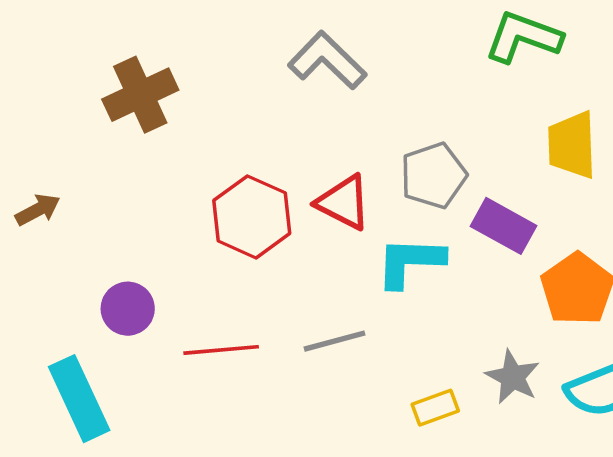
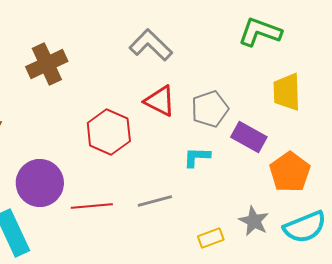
red triangle: (343, 203) -> (160, 101), moved
cyan L-shape: (410, 262) -> (197, 157), size x0.7
purple circle: (128, 309) -> (40, 183), size x1.6

